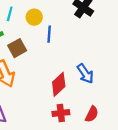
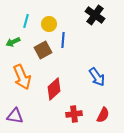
brown square: (17, 48) -> (43, 50), moved
red diamond: (59, 84) -> (54, 89), moved

